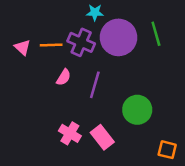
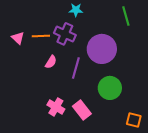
green line: (156, 34) -> (126, 16), moved
purple circle: (119, 37) -> (102, 49), moved

